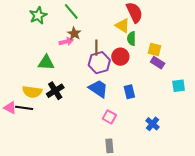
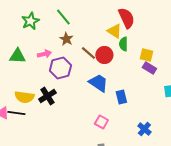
pink arrow: (66, 42) -> (44, 54), moved
brown line: (96, 48) -> (88, 53), turned -49
red circle: (120, 57) -> (104, 55), moved
green triangle: (46, 63) -> (17, 56), moved
purple hexagon: (99, 63) -> (60, 68), moved
blue trapezoid: (98, 89) -> (98, 83), moved

